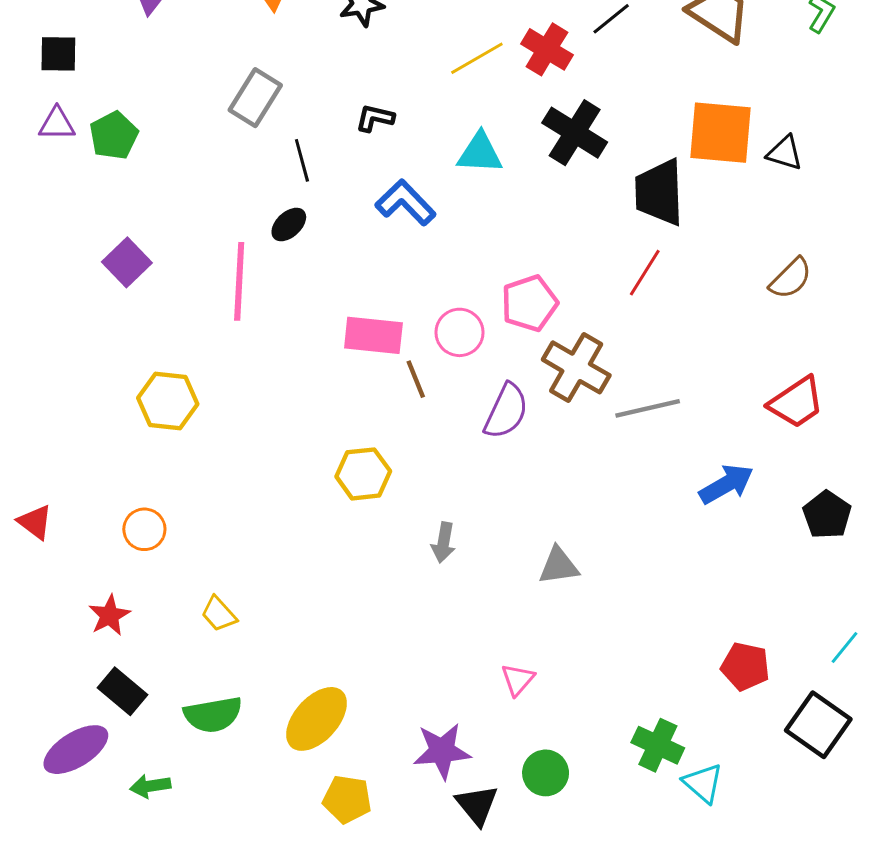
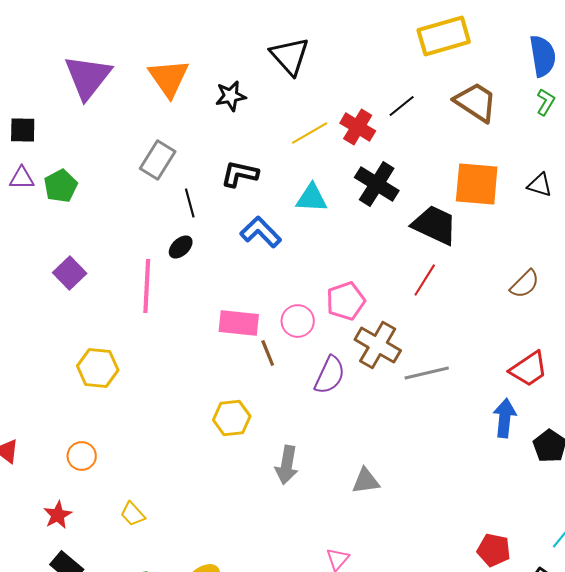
black L-shape: (375, 118) -> (240, 174), size x1.4
black triangle: (785, 153) -> (540, 185), moved
black trapezoid: (659, 192) -> (435, 225), turned 117
blue arrow: (726, 484) -> (505, 418), moved, turned -54
gray arrow: (443, 542) -> (287, 465), size x1.4

